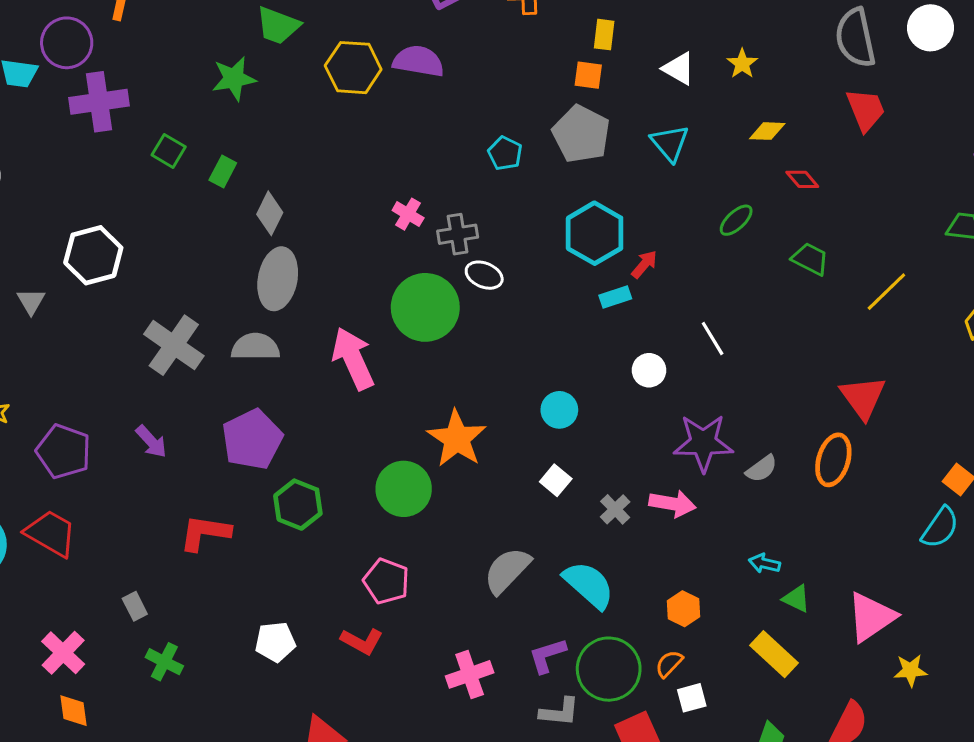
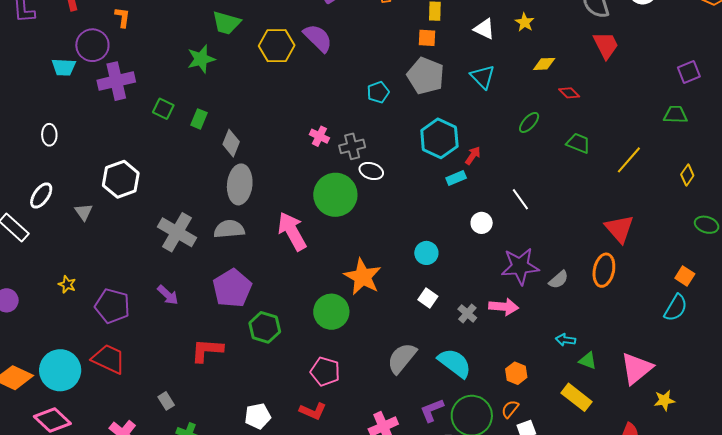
purple semicircle: (418, 61) -> (318, 38), turned 40
cyan pentagon: (505, 153) -> (378, 92), turned 30

